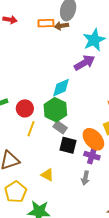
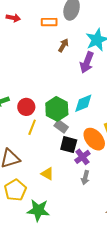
brown arrow: (61, 26) -> (63, 45), moved, turned 128
purple arrow: (84, 63) -> (87, 62), turned 140
cyan diamond: (61, 88) -> (83, 103), moved
purple cross: (92, 156) -> (82, 157), moved, turned 35

